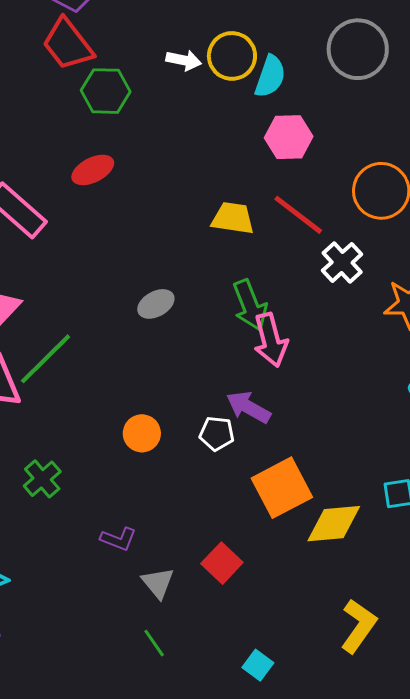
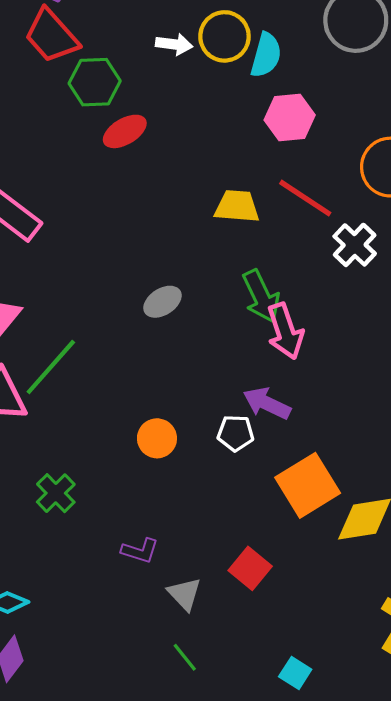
red ellipse: (93, 170) -> (125, 131), moved

